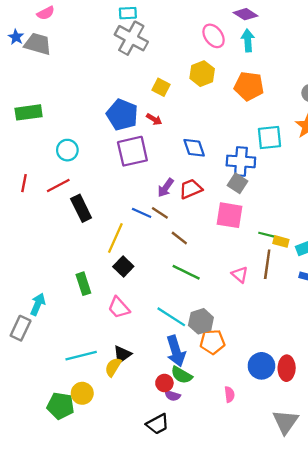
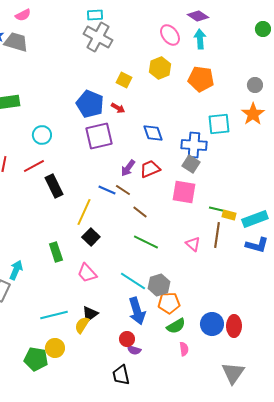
green semicircle: (182, 375) -> (176, 326), moved, turned -60
black trapezoid: (158, 424) -> (121, 375), turned 105

